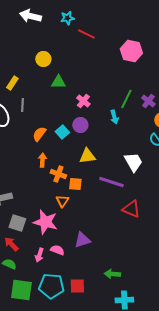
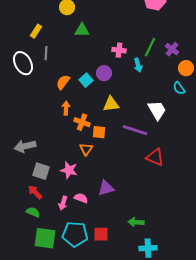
pink cross: (83, 101) -> (119, 50), moved, turned -32
pink star: (45, 222) -> (69, 170), size x0.7

